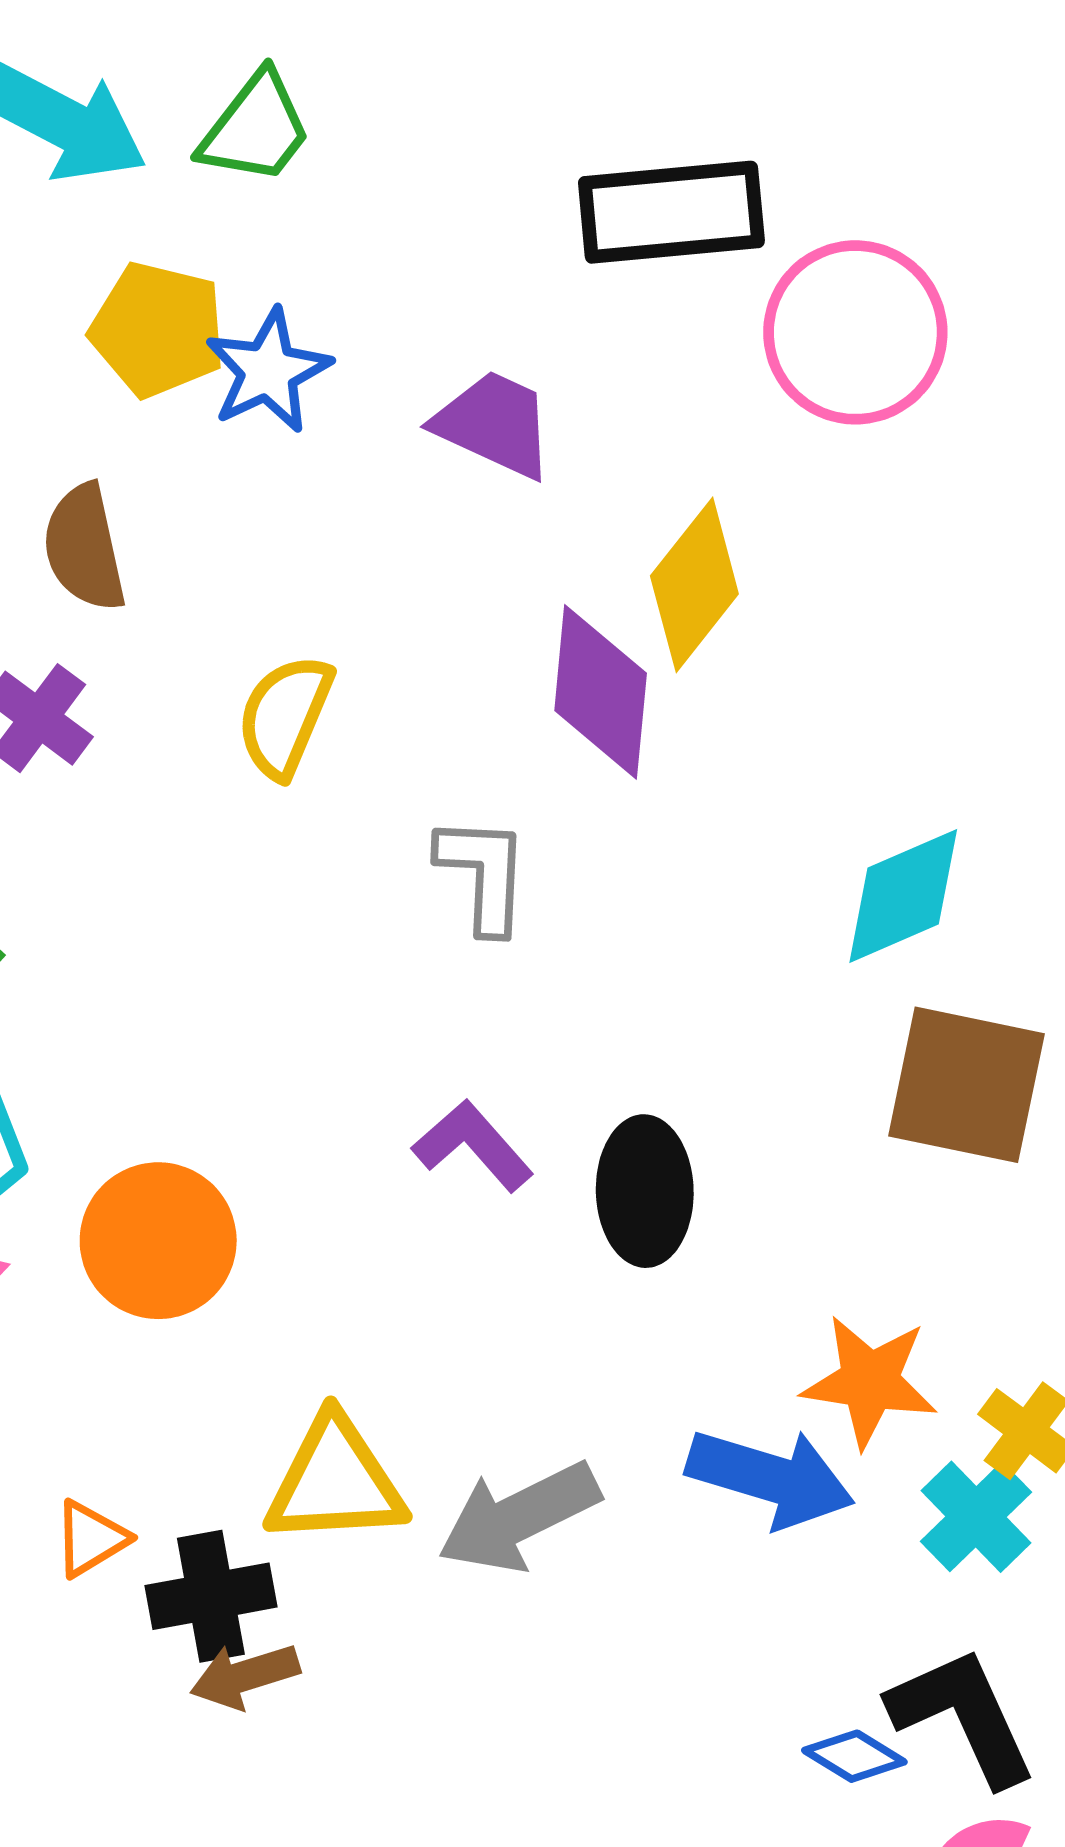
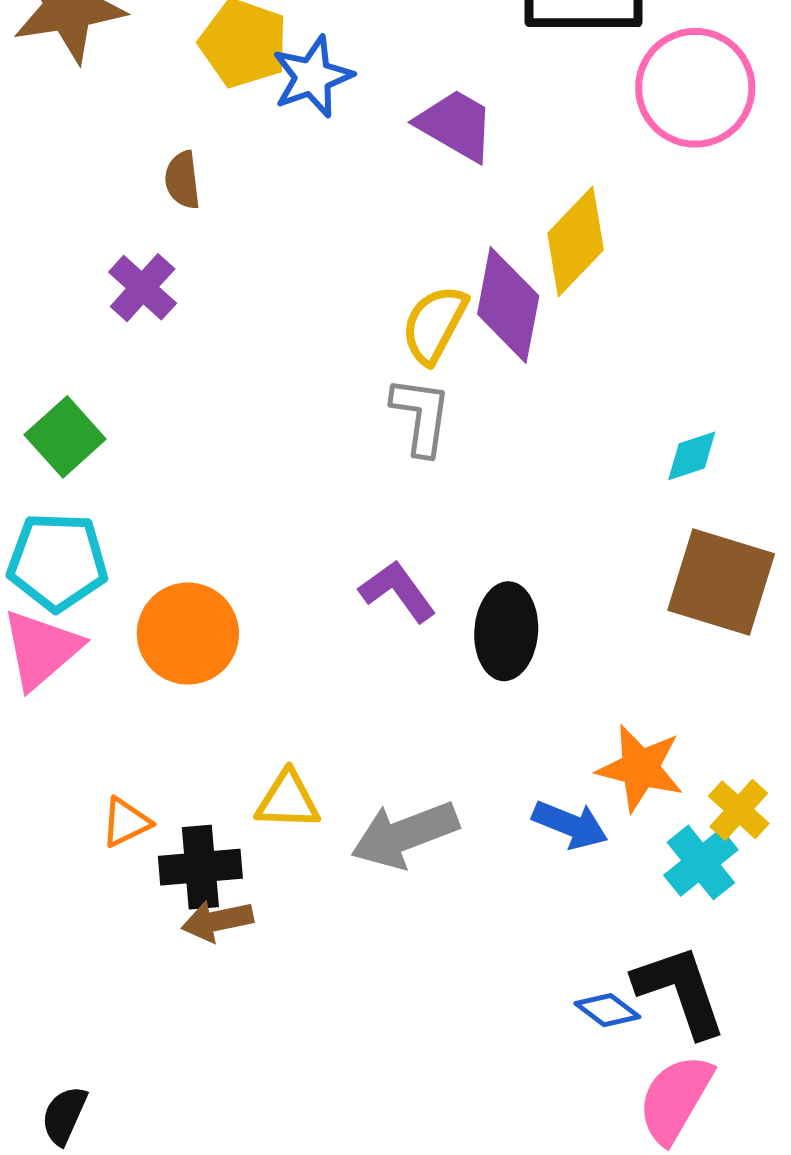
brown semicircle: (84, 548) -> (183, 180), size x0.7
yellow semicircle: (285, 716) -> (434, 324), moved
cyan diamond: (903, 896) -> (692, 456), size x0.6
blue arrow: (771, 1478) -> (570, 825), size x0.7
yellow triangle: (335, 1481) -> (288, 800), size x0.7

